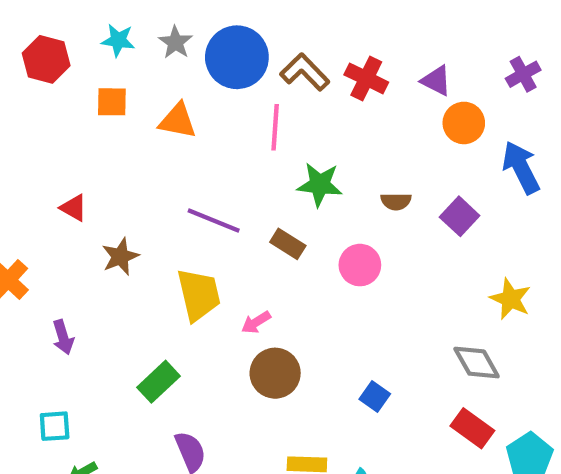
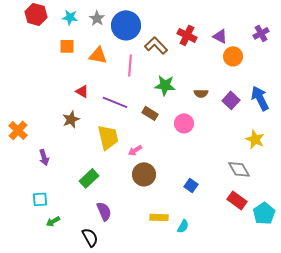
red hexagon: (46, 59) -> (36, 14), moved
brown L-shape: (305, 72) -> (156, 45), moved
pink line: (275, 127) -> (130, 65), moved
blue arrow: (521, 167) -> (260, 98), moved
red triangle: (74, 208) -> (82, 91), moved

